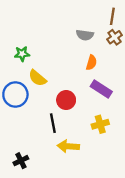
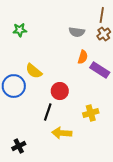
green star: (22, 54) -> (20, 30), moved
purple rectangle: (101, 89) -> (100, 70), moved
black line: (53, 123) -> (48, 112), turned 30

